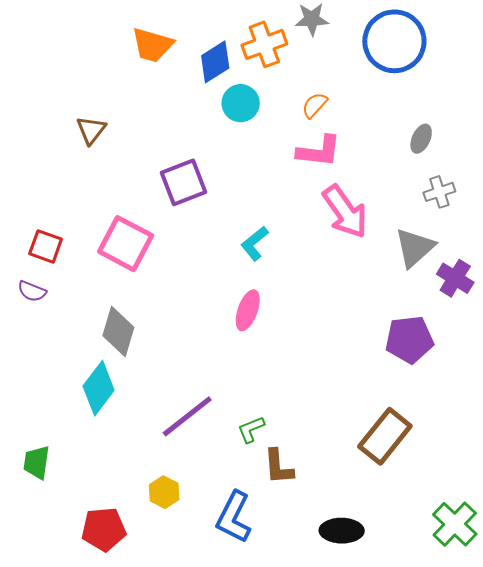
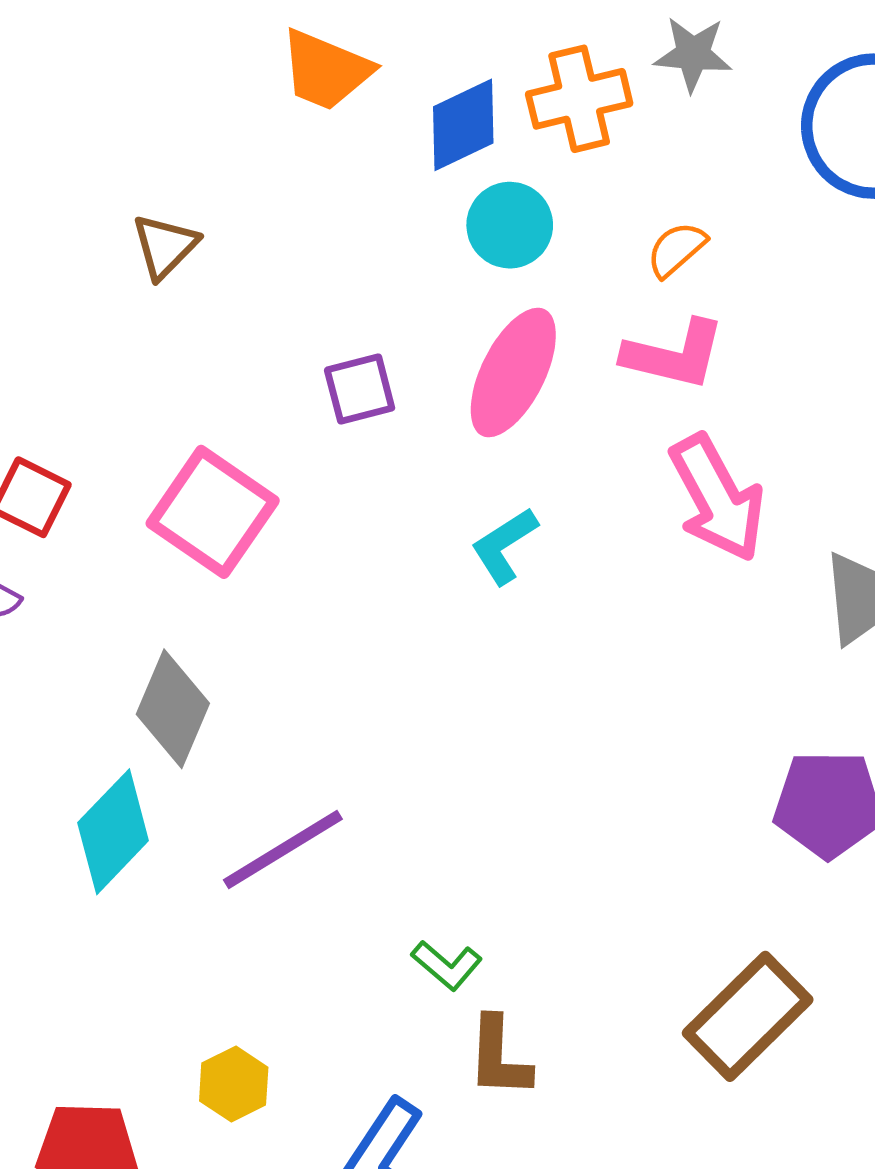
purple square: (183, 182) -> (360, 389), size x0.7
pink ellipse: (248, 310) -> (513, 372), moved, size x1.4
purple line: (187, 416) -> (283, 849), moved
green L-shape: (251, 429) -> (447, 965), turned -124

